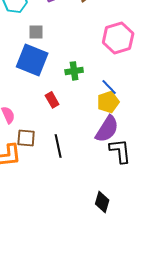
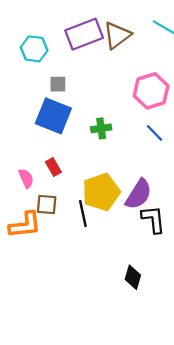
blue line: (109, 87) -> (155, 133), moved
red rectangle: (52, 100) -> (53, 167), moved
yellow pentagon: (108, 102) -> (101, 192), moved, size x1.5

